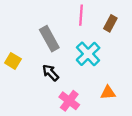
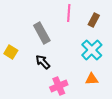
cyan cross: (88, 54) -> (92, 50), moved
pink cross: (69, 101) -> (59, 86), turned 30

